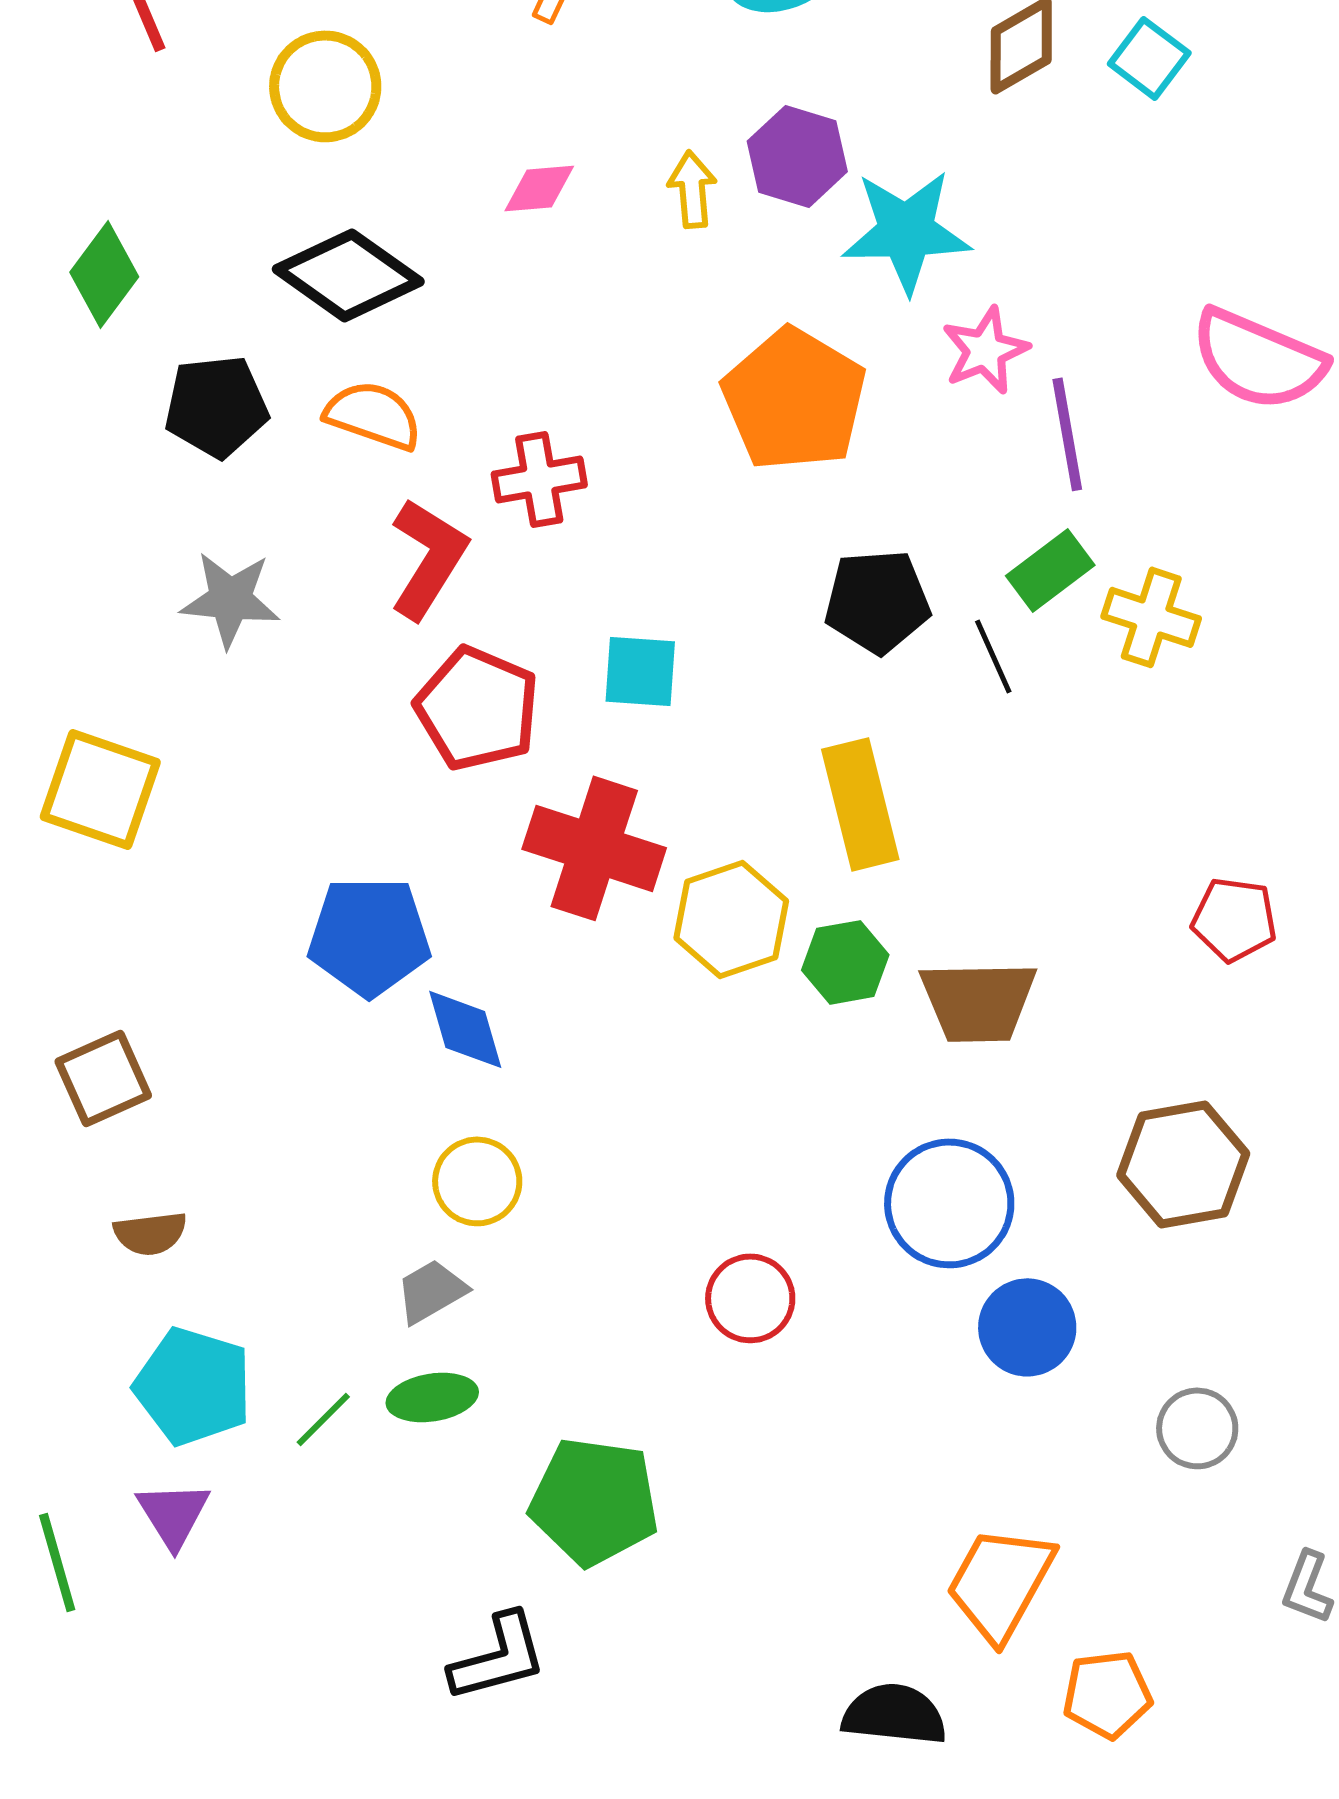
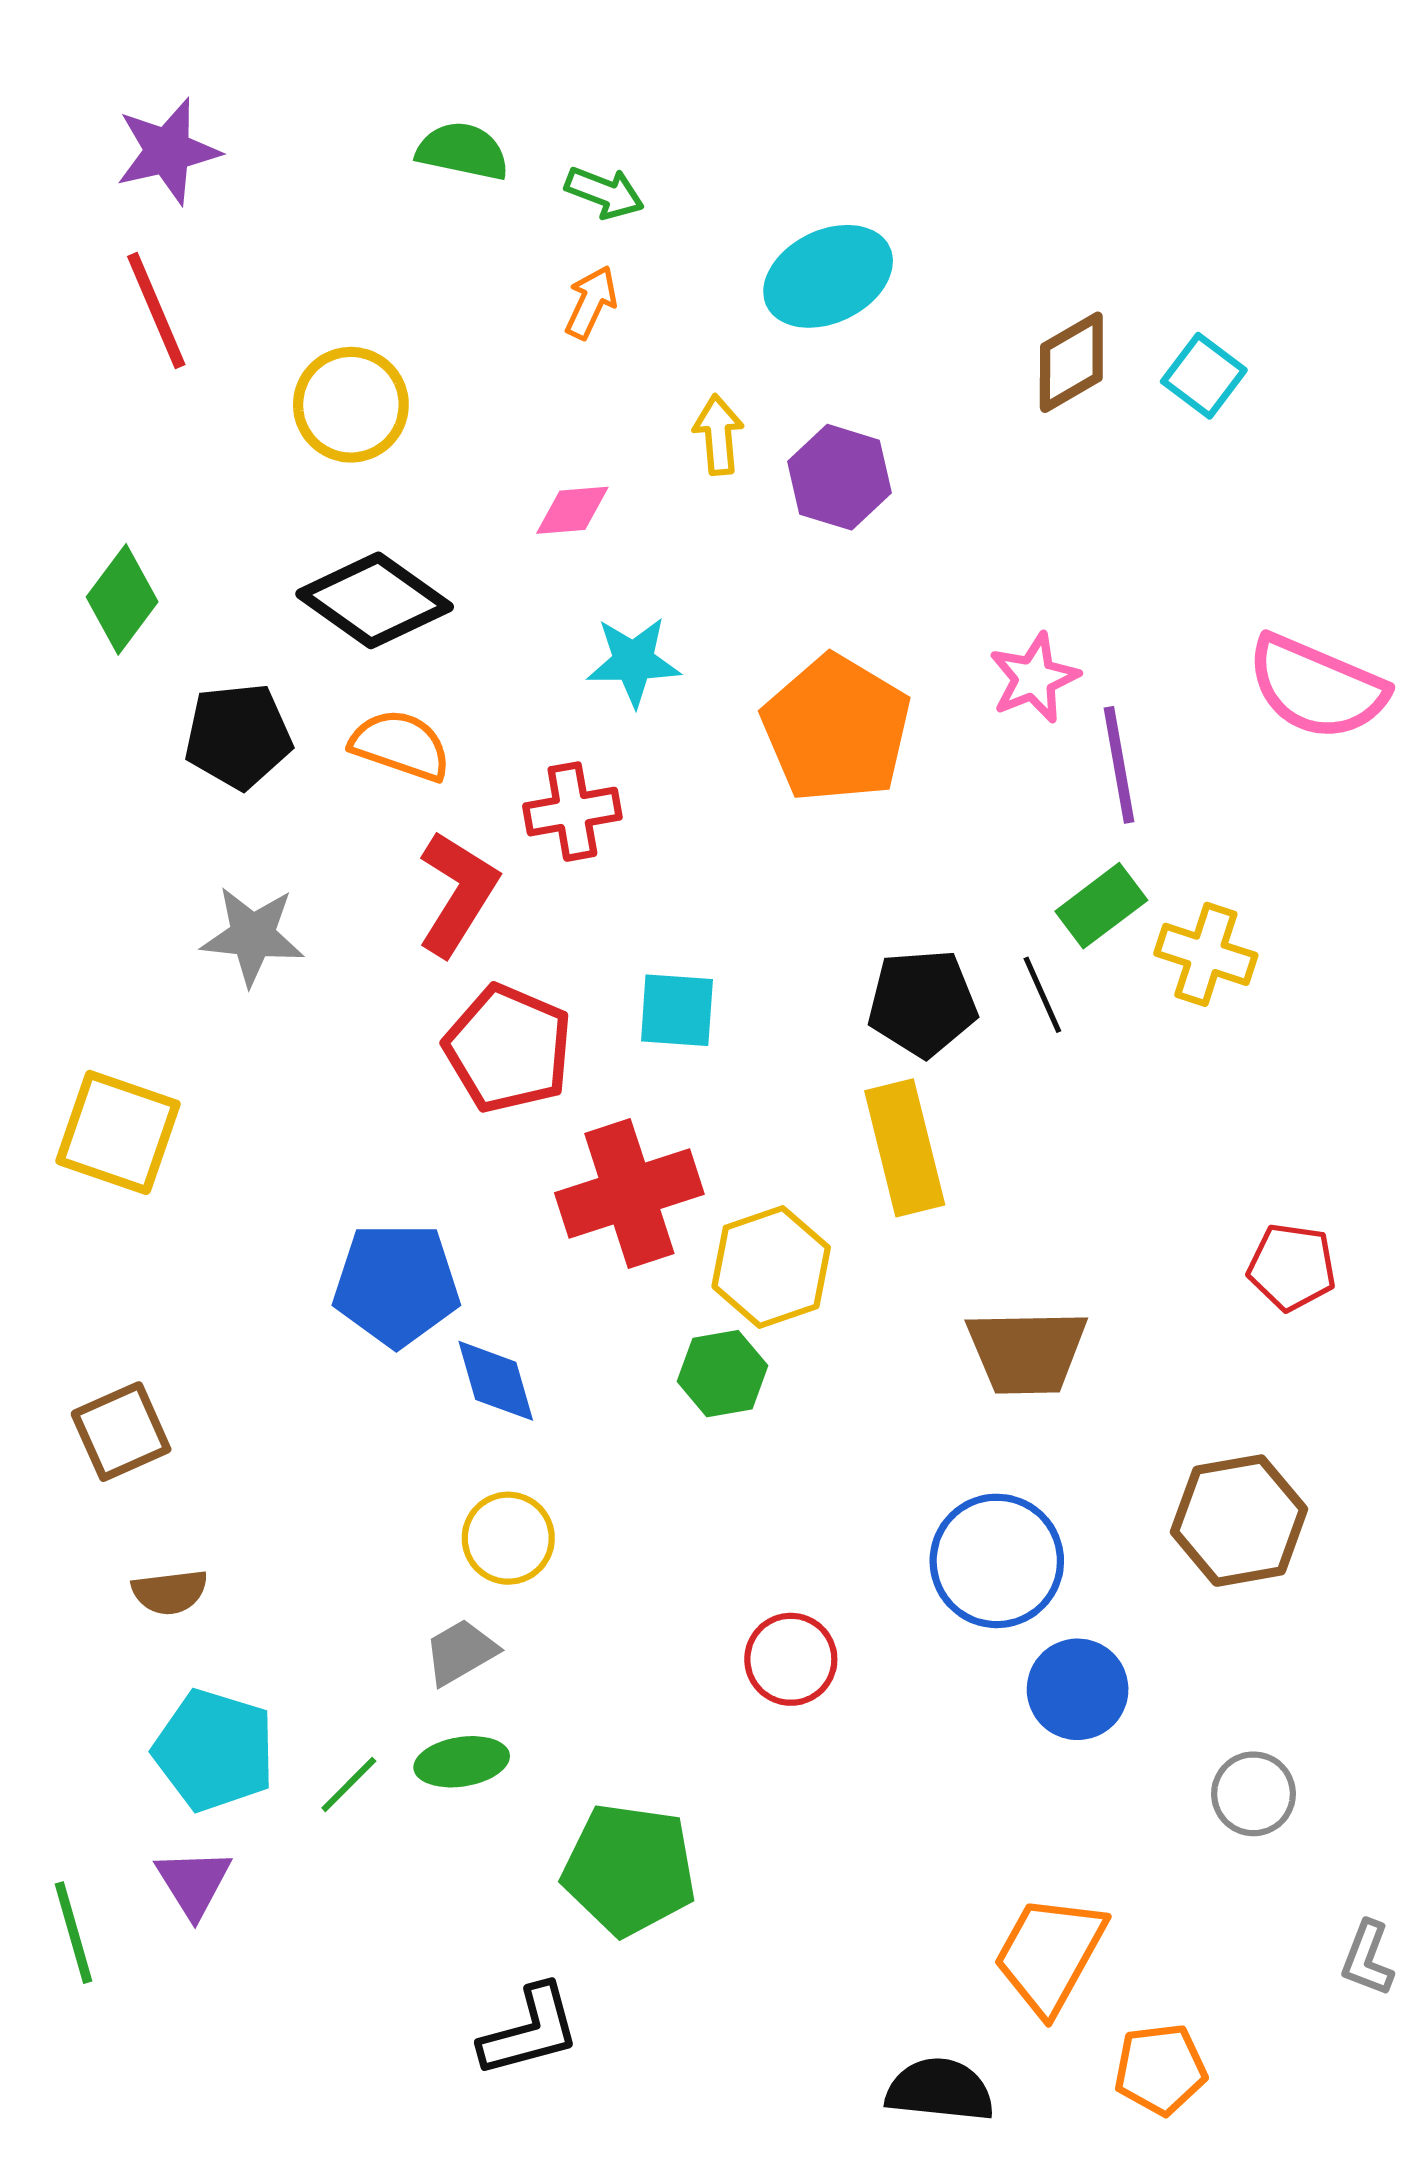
yellow arrow: (692, 189) -> (718, 435), moved
cyan star: (906, 231) -> (633, 661), moved, size x0.7
black pentagon: (877, 601) -> (922, 1003), moved
red cross: (594, 848) -> (629, 1193), turned -36
green hexagon: (845, 962) -> (722, 1374), moved

